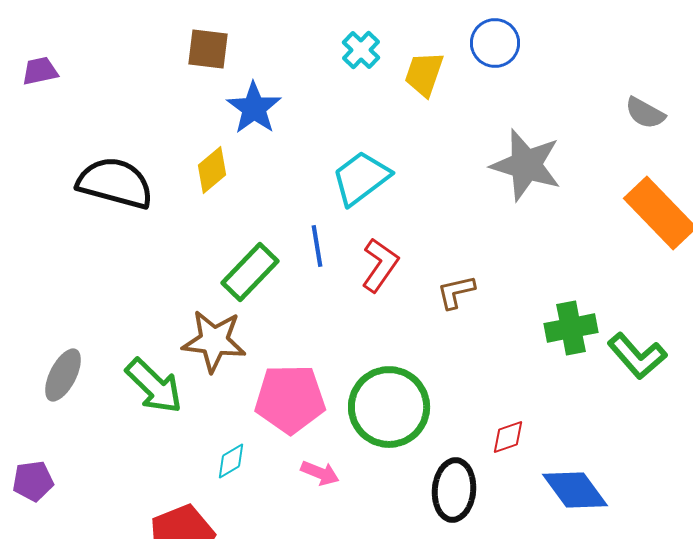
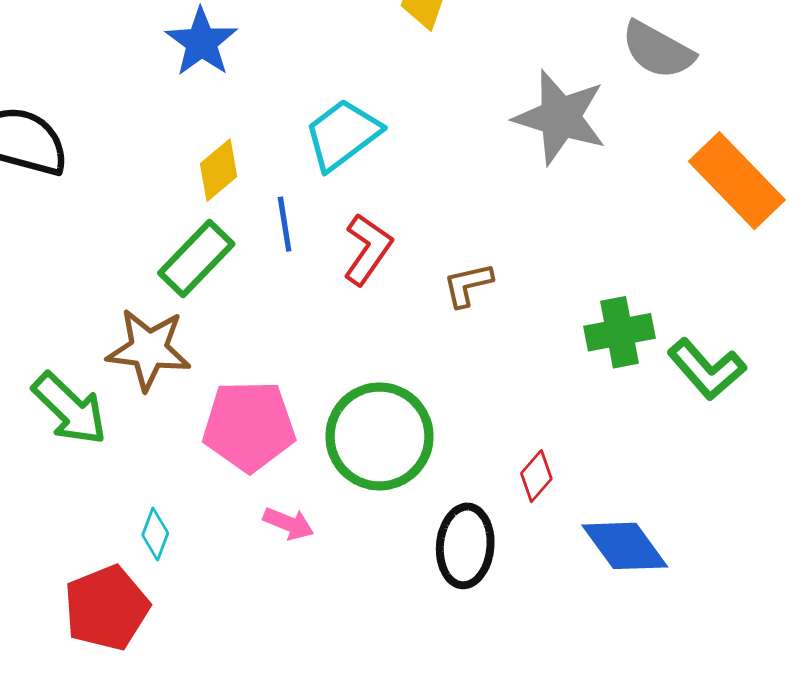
gray semicircle: (645, 113) -> (658, 50), moved, size x1.4
yellow diamond: (212, 170) -> (219, 170), moved
red diamond: (508, 437) -> (536, 476), turned -30
cyan diamond: (231, 461) -> (155, 534), moved, turned -39

